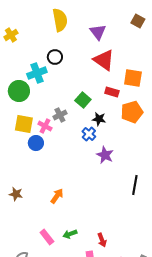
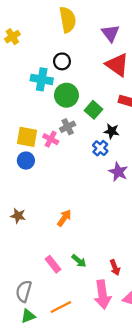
cyan cross: (37, 73) -> (42, 79), turned 30
green circle: (19, 91) -> (66, 95), moved
blue circle: (36, 143) -> (26, 161), moved
green arrow: (70, 234) -> (79, 261), turned -120

